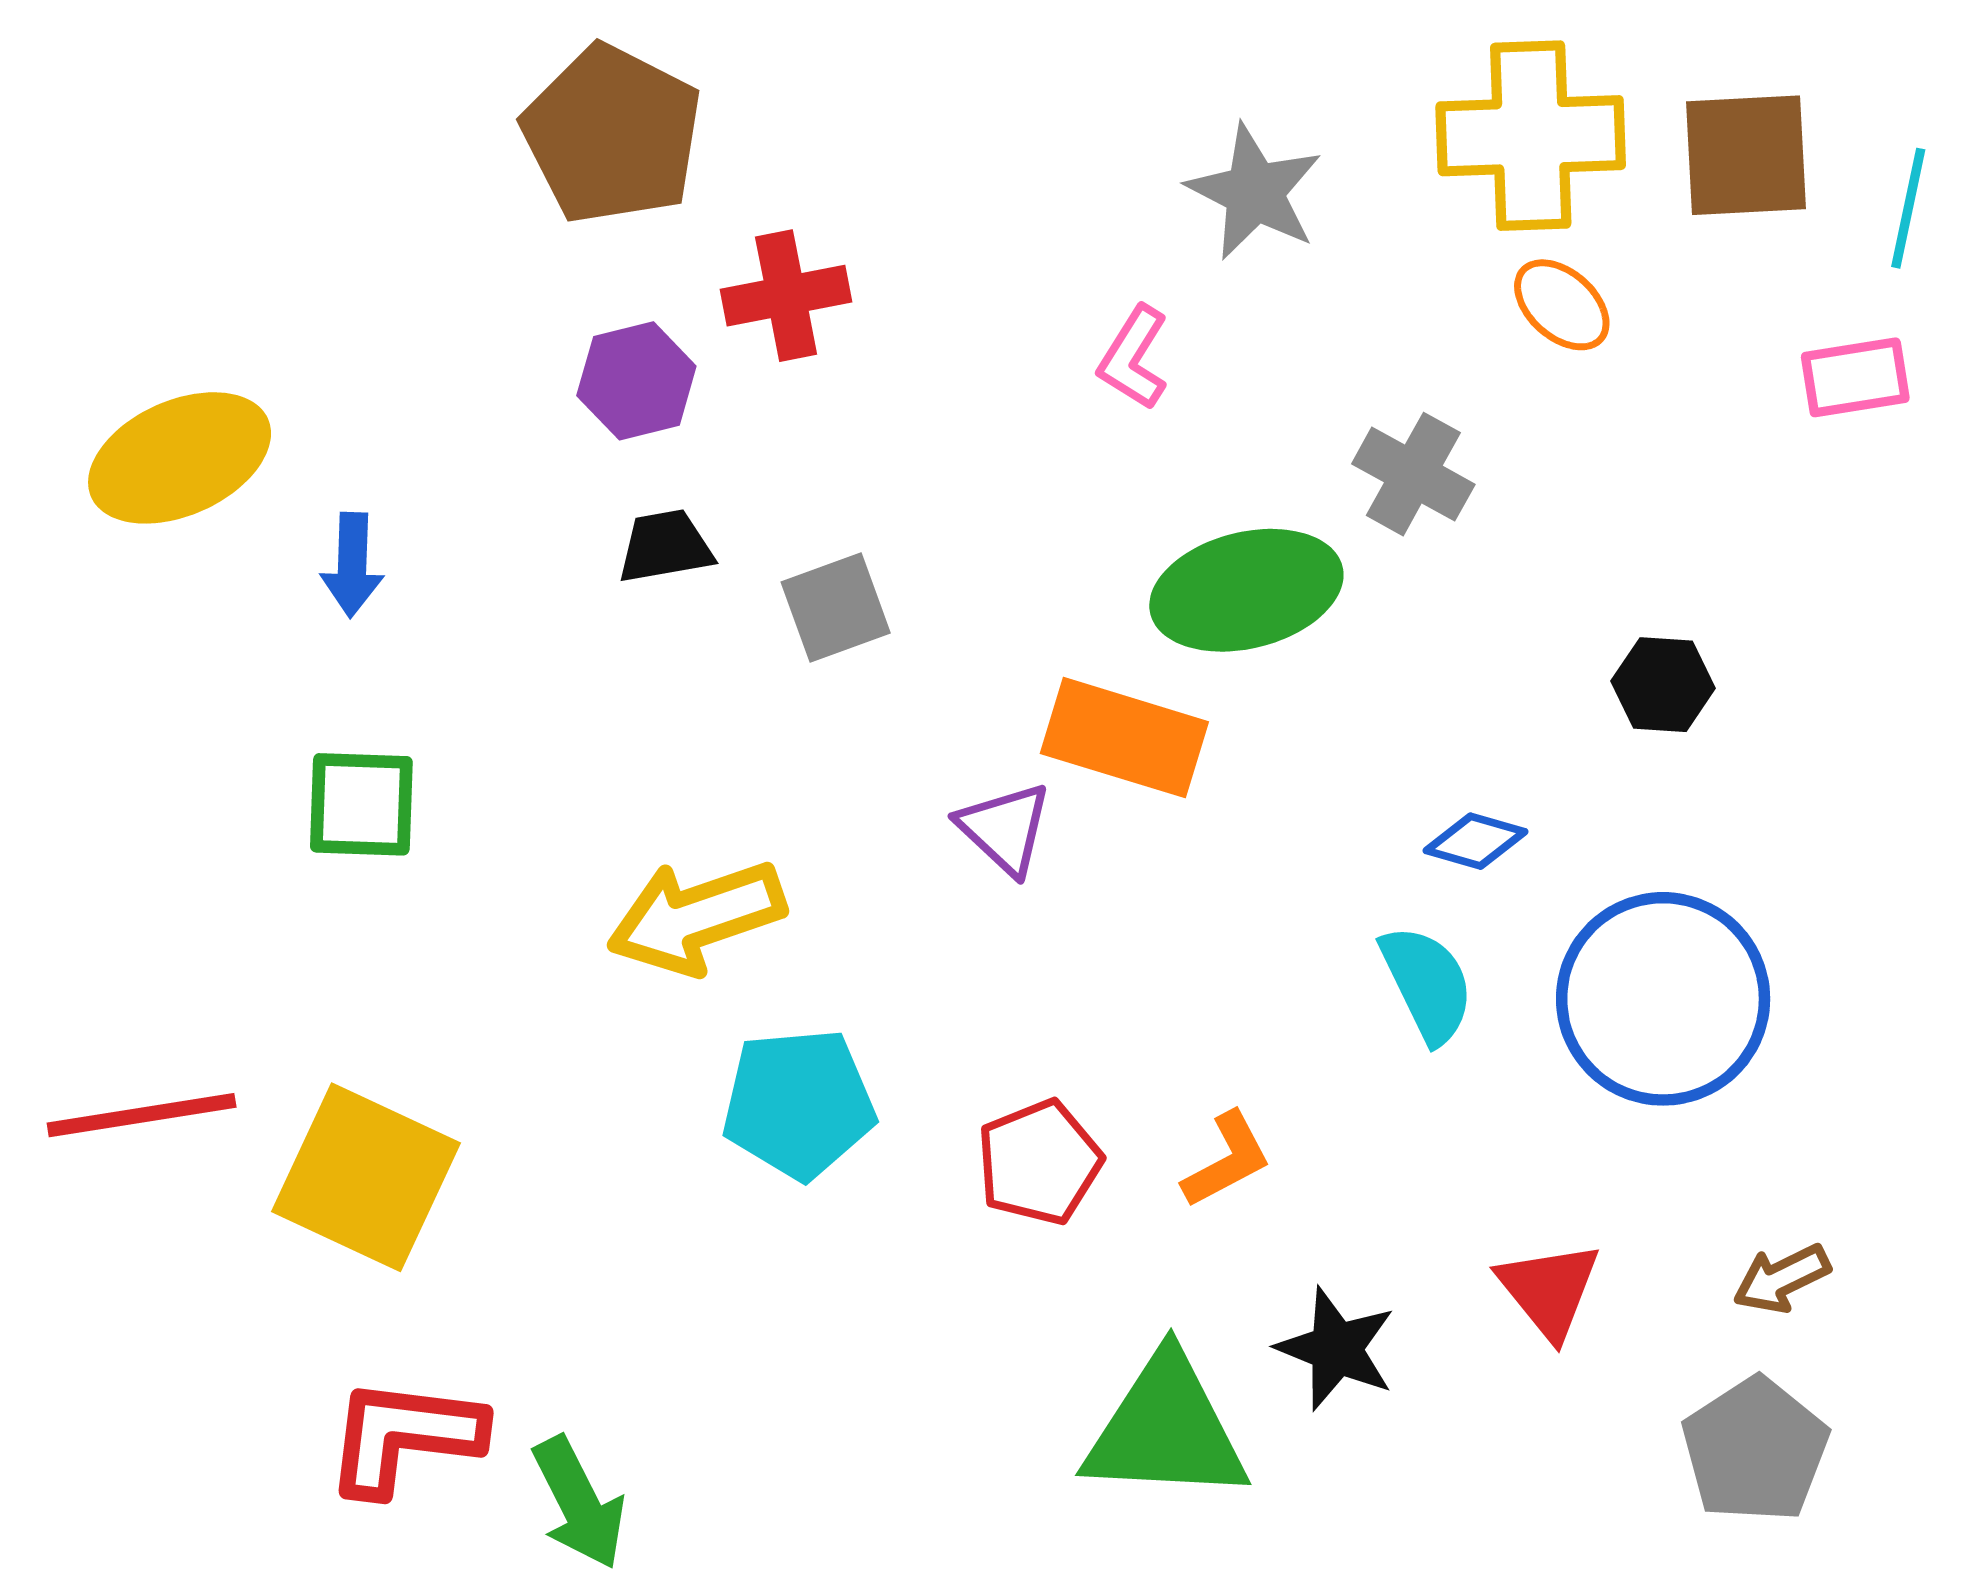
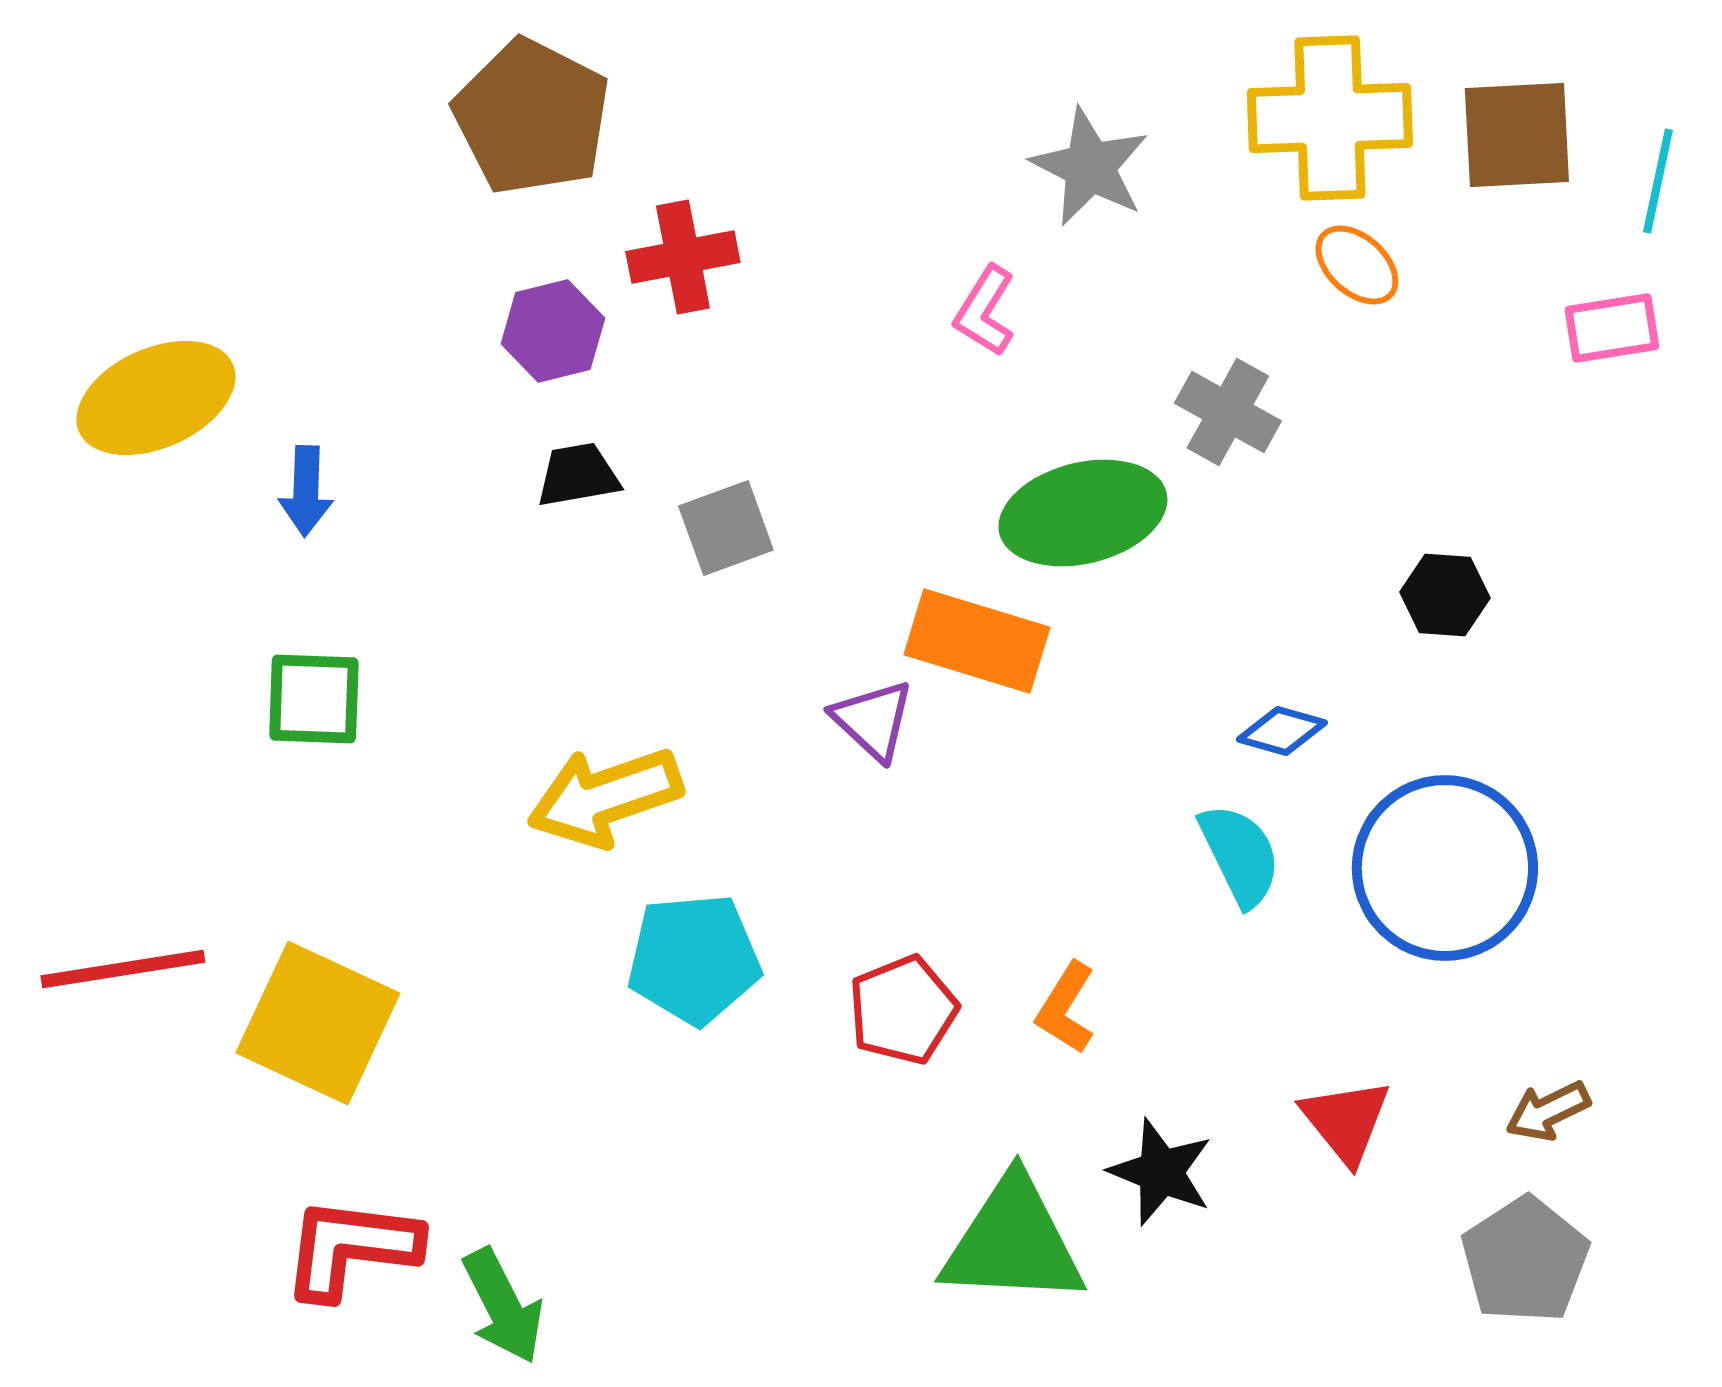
orange L-shape: (1227, 1160) -> (1066, 1008), turned 150

